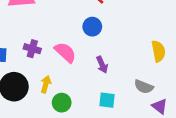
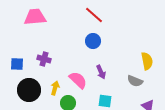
pink semicircle: (65, 52) -> (78, 80), moved
gray semicircle: (144, 87) -> (135, 81), moved

